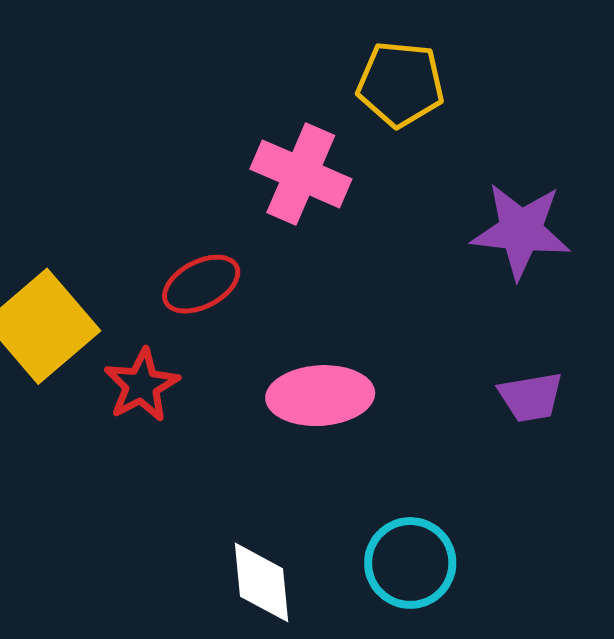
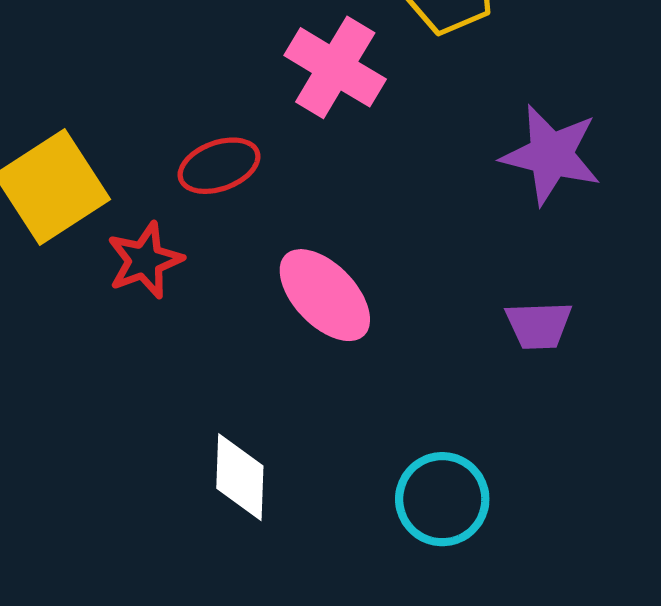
pink ellipse: (320, 396) -> (325, 295), turned 42
cyan circle: (410, 563) -> (442, 499), moved

